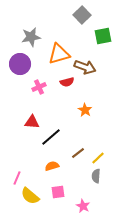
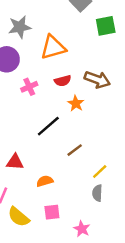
brown arrow: (85, 67) -> (97, 80), moved
orange star: (85, 110) -> (76, 103), moved
red triangle: (32, 122) -> (15, 162), moved
black line: (51, 137) -> (48, 126), moved
brown line: (78, 153) -> (75, 150), moved

